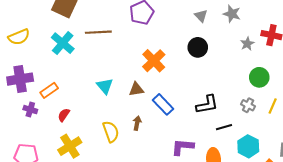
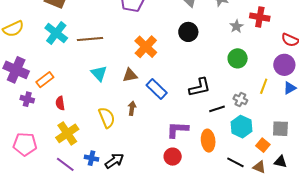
brown line: (98, 32) -> (90, 39), moved
green circle: (259, 77) -> (238, 58), moved
purple cross: (20, 79) -> (16, 70), turned 35
gray cross: (248, 105) -> (240, 100), moved
red semicircle: (64, 115) -> (60, 103), turned -40

